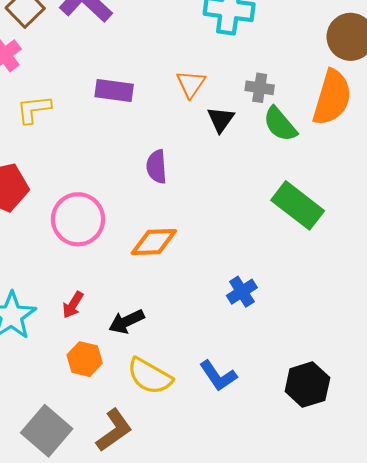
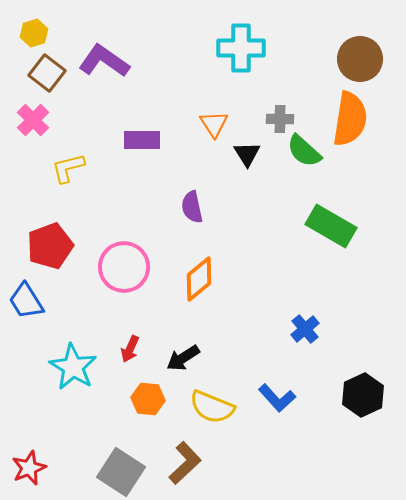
orange diamond: (154, 242) -> (199, 279), turned -30
blue cross: (242, 292) -> (305, 329), moved

